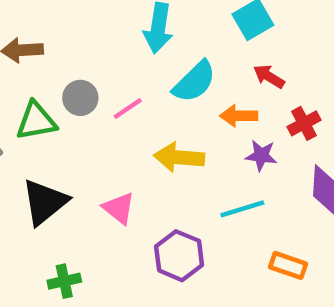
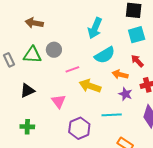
pink line: (128, 108) -> (72, 69), moved
black triangle: (45, 202) -> (27, 91), size x0.7

